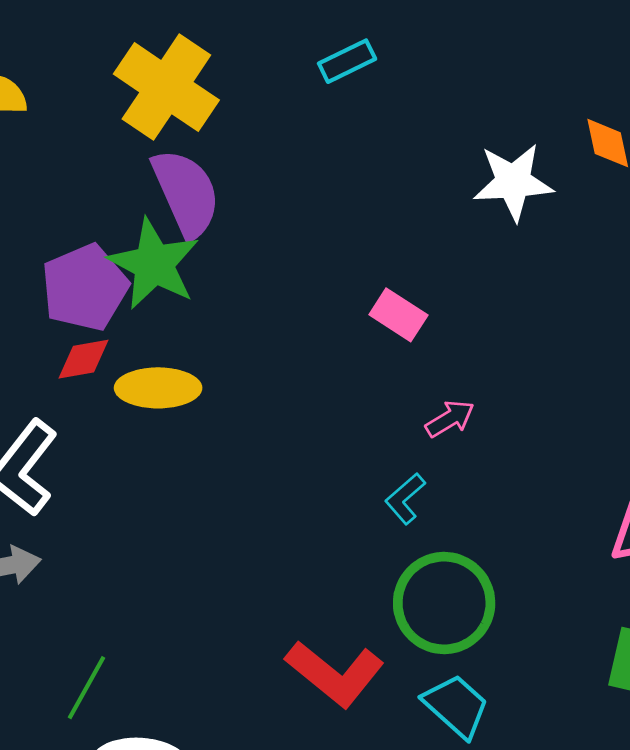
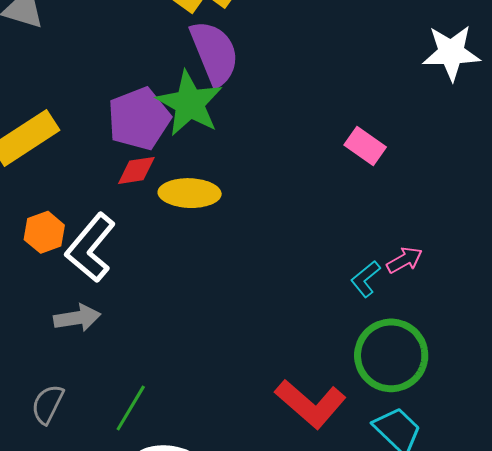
pink arrow: (450, 419) -> (404, 260), moved

